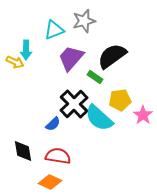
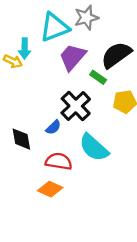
cyan triangle: (54, 30) -> (54, 27), size x1.4
cyan semicircle: (99, 118) -> (94, 148), moved
black diamond: (23, 151) -> (21, 139), moved

